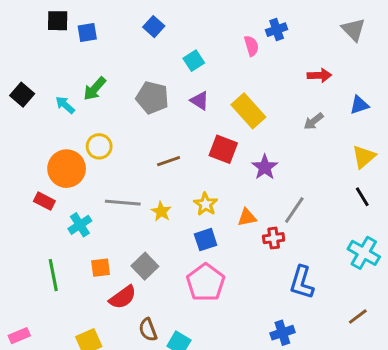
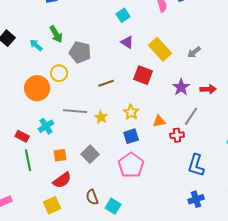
red arrow: (319, 75) -> (208, 89), moved
green arrow: (95, 89) -> (56, 34), turned -72
gray pentagon: (152, 98) -> (80, 52), moved
gray arrow: (314, 121) -> (194, 52), moved
purple star: (265, 167) -> (181, 87), moved
red rectangle: (44, 201) -> (22, 136), moved
red semicircle: (123, 297) -> (62, 180), moved
blue cross: (282, 333) -> (196, 199), moved

